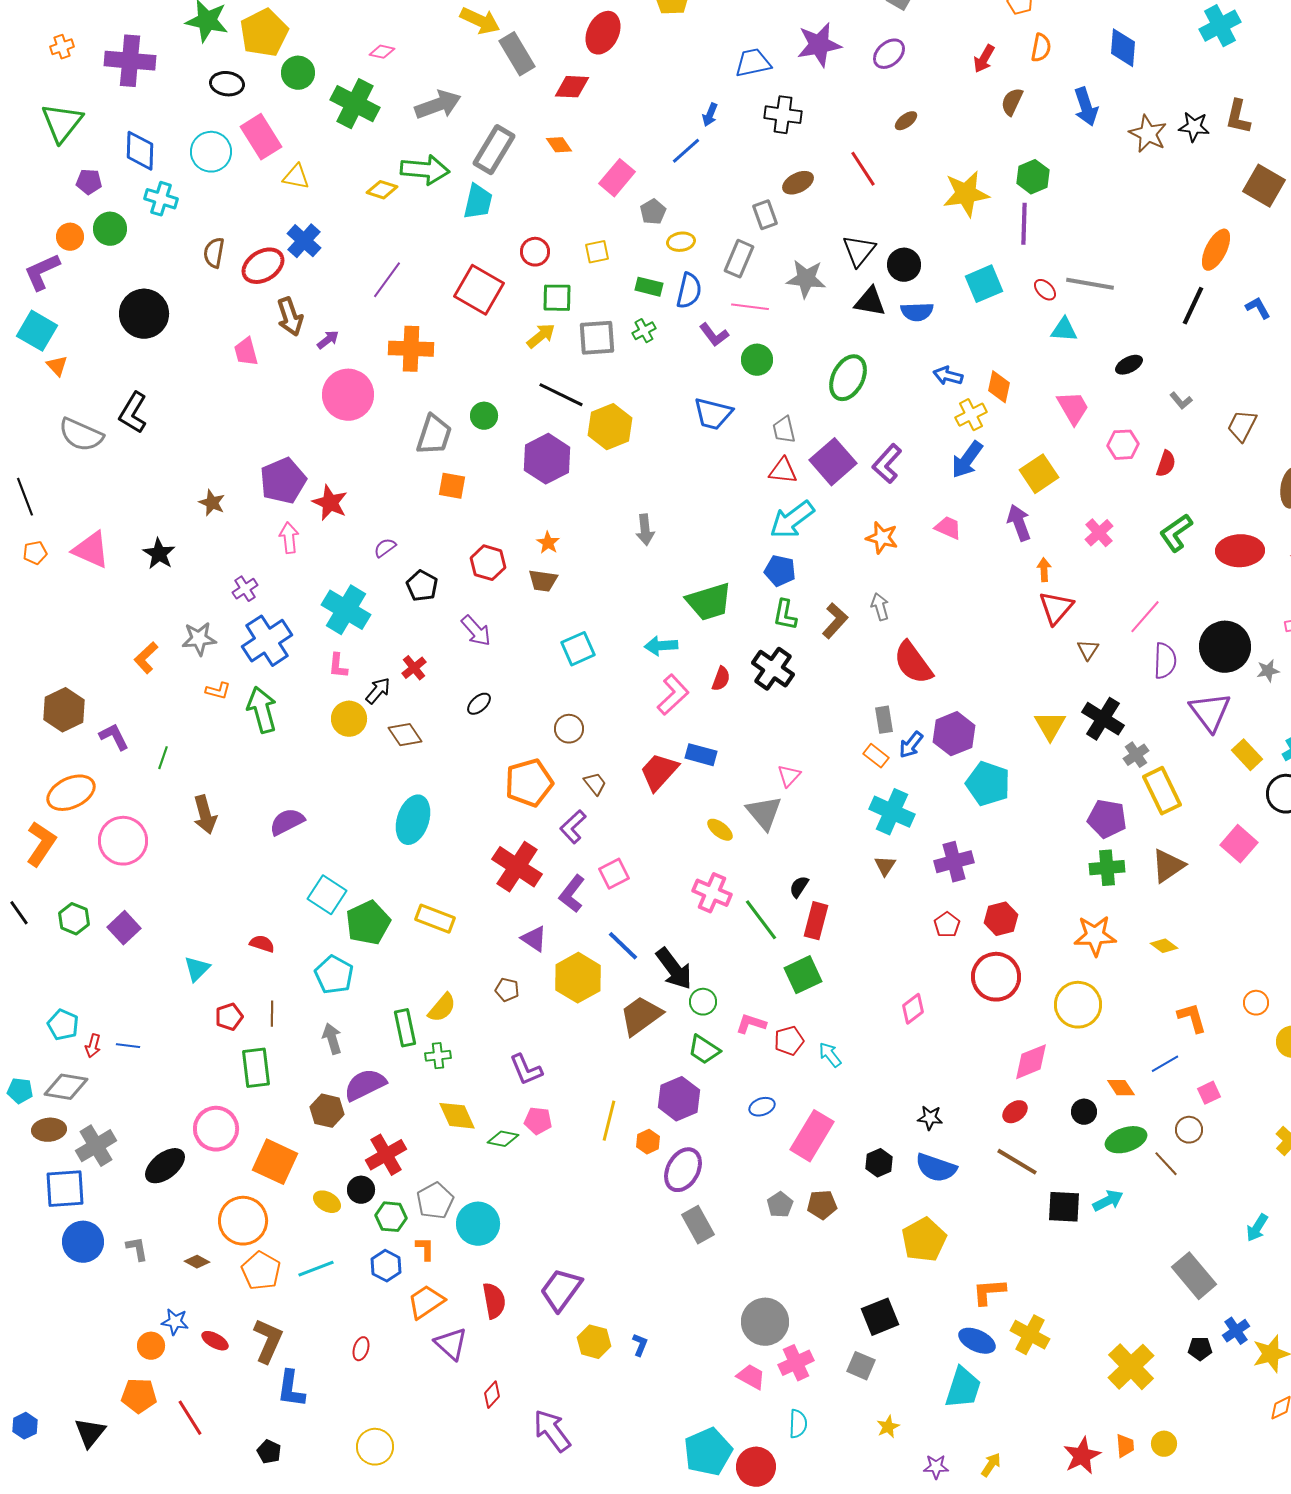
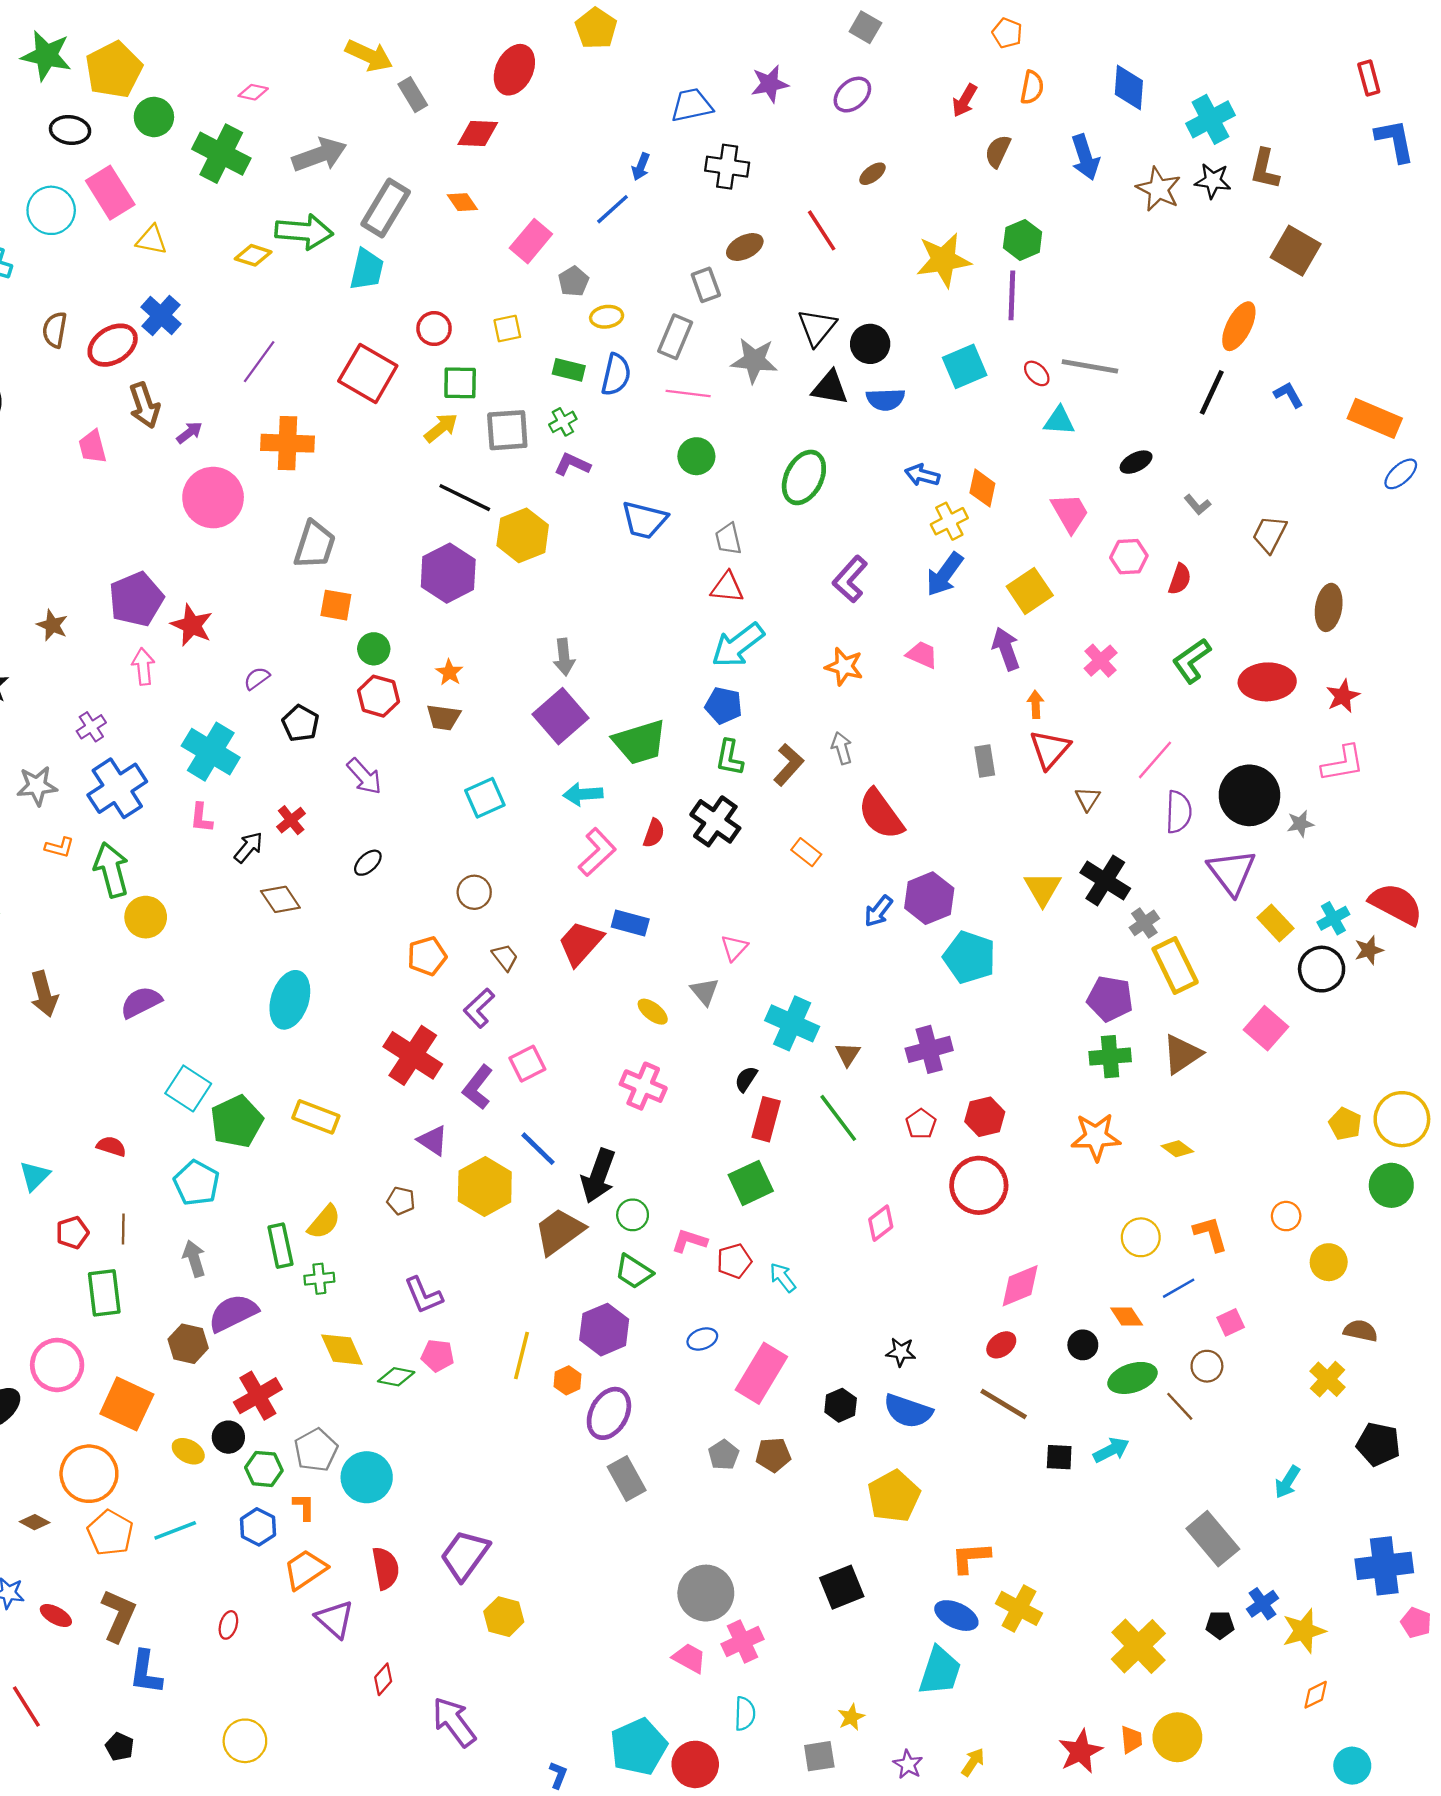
cyan cross: (1220, 26) -> (1210, 119), moved
purple star: (819, 45) -> (770, 84), size x0.7
gray rectangle: (517, 54) -> (413, 95), size x0.7
purple L-shape: (714, 335) -> (572, 464), moved, turned 152
green circle: (484, 416) -> (374, 649), moved
purple square: (833, 462) -> (560, 716), moved
yellow circle: (349, 719) -> (146, 917), moved
gray rectangle: (884, 720) -> (985, 761), moved
orange rectangle: (876, 756) -> (806, 852), moved
orange pentagon: (529, 783) -> (427, 956), size x0.7
cyan cross: (892, 812) -> (792, 1023), moved
gray triangle: (764, 813) -> (705, 992), size x0.7
green line: (761, 920) -> (838, 1118), moved
black arrow: (674, 969) -> (598, 1176), turned 57
yellow circle: (1078, 1005) -> (1141, 1237), moved, size x0.7
black square: (1064, 1207) -> (1059, 1457), size x0.7
blue L-shape: (640, 1345) -> (558, 1775), moved
gray square: (861, 1366) -> (819, 1756), moved, turned -32
yellow circle: (1164, 1444) -> (1177, 1737), size x1.6
purple star: (936, 1467) -> (908, 1764), turned 30

